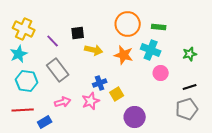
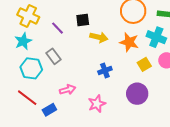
gray rectangle: (58, 70) -> (53, 56), moved, size x0.7
yellow square: (117, 94) -> (144, 64), moved
pink star: (91, 101) -> (97, 104), moved
red line: (23, 110) -> (27, 98), turned 40
purple circle: (135, 117) -> (137, 94), moved

